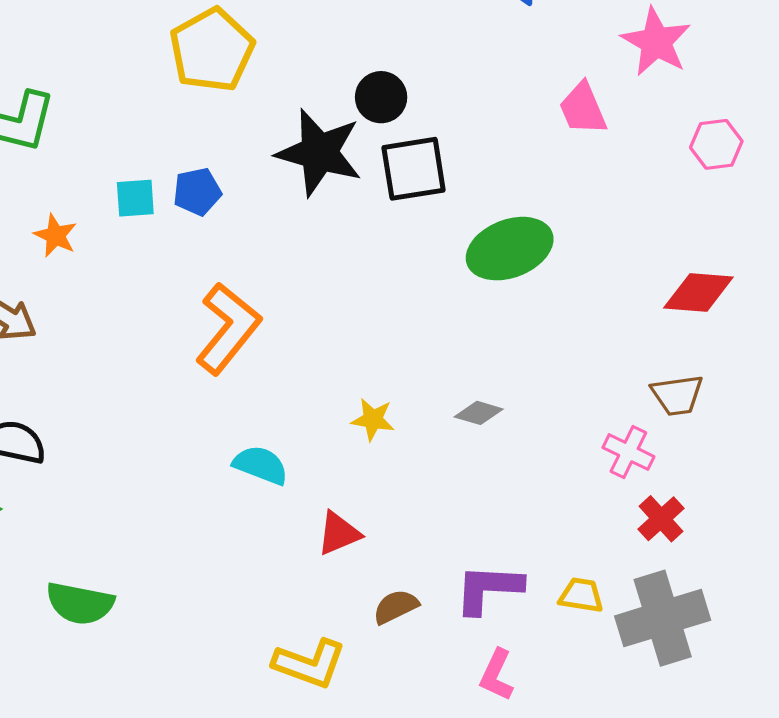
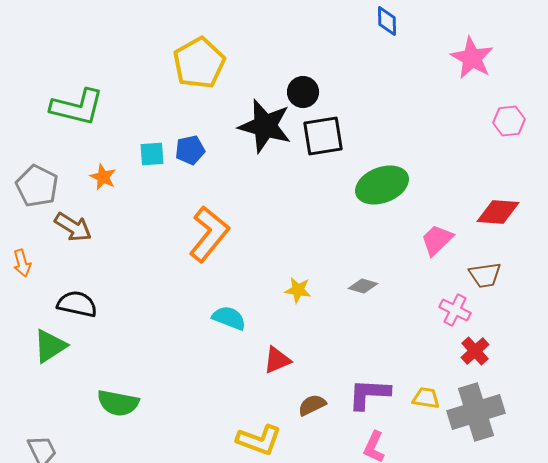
pink trapezoid: (583, 109) -> (437, 240), moved, turned 69

